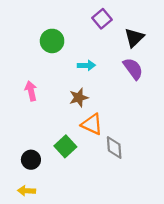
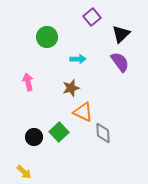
black circle: (31, 160) -> (34, 137), moved
yellow arrow: (27, 191) -> (24, 172), turned -140

